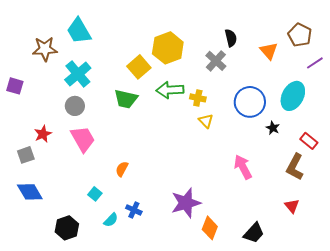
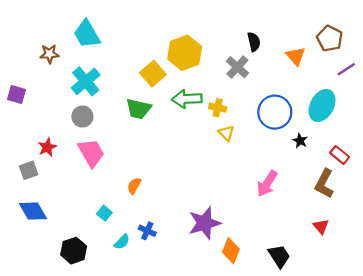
brown star: (45, 49) -> (49, 54), size x0.7
pink arrow: (243, 167) -> (267, 184), turned -120
black trapezoid: (254, 233) -> (279, 256), turned -75

